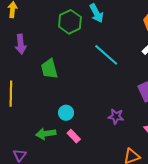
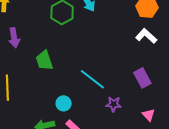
cyan line: (106, 55) -> (92, 79), moved

